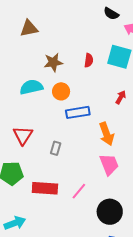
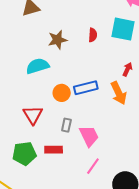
orange circle: (61, 91) -> (62, 93), moved
orange arrow: (107, 134) -> (119, 93), moved
pink trapezoid: (109, 164) -> (89, 136), moved
red rectangle: (45, 188) -> (54, 150), moved, size x0.7

